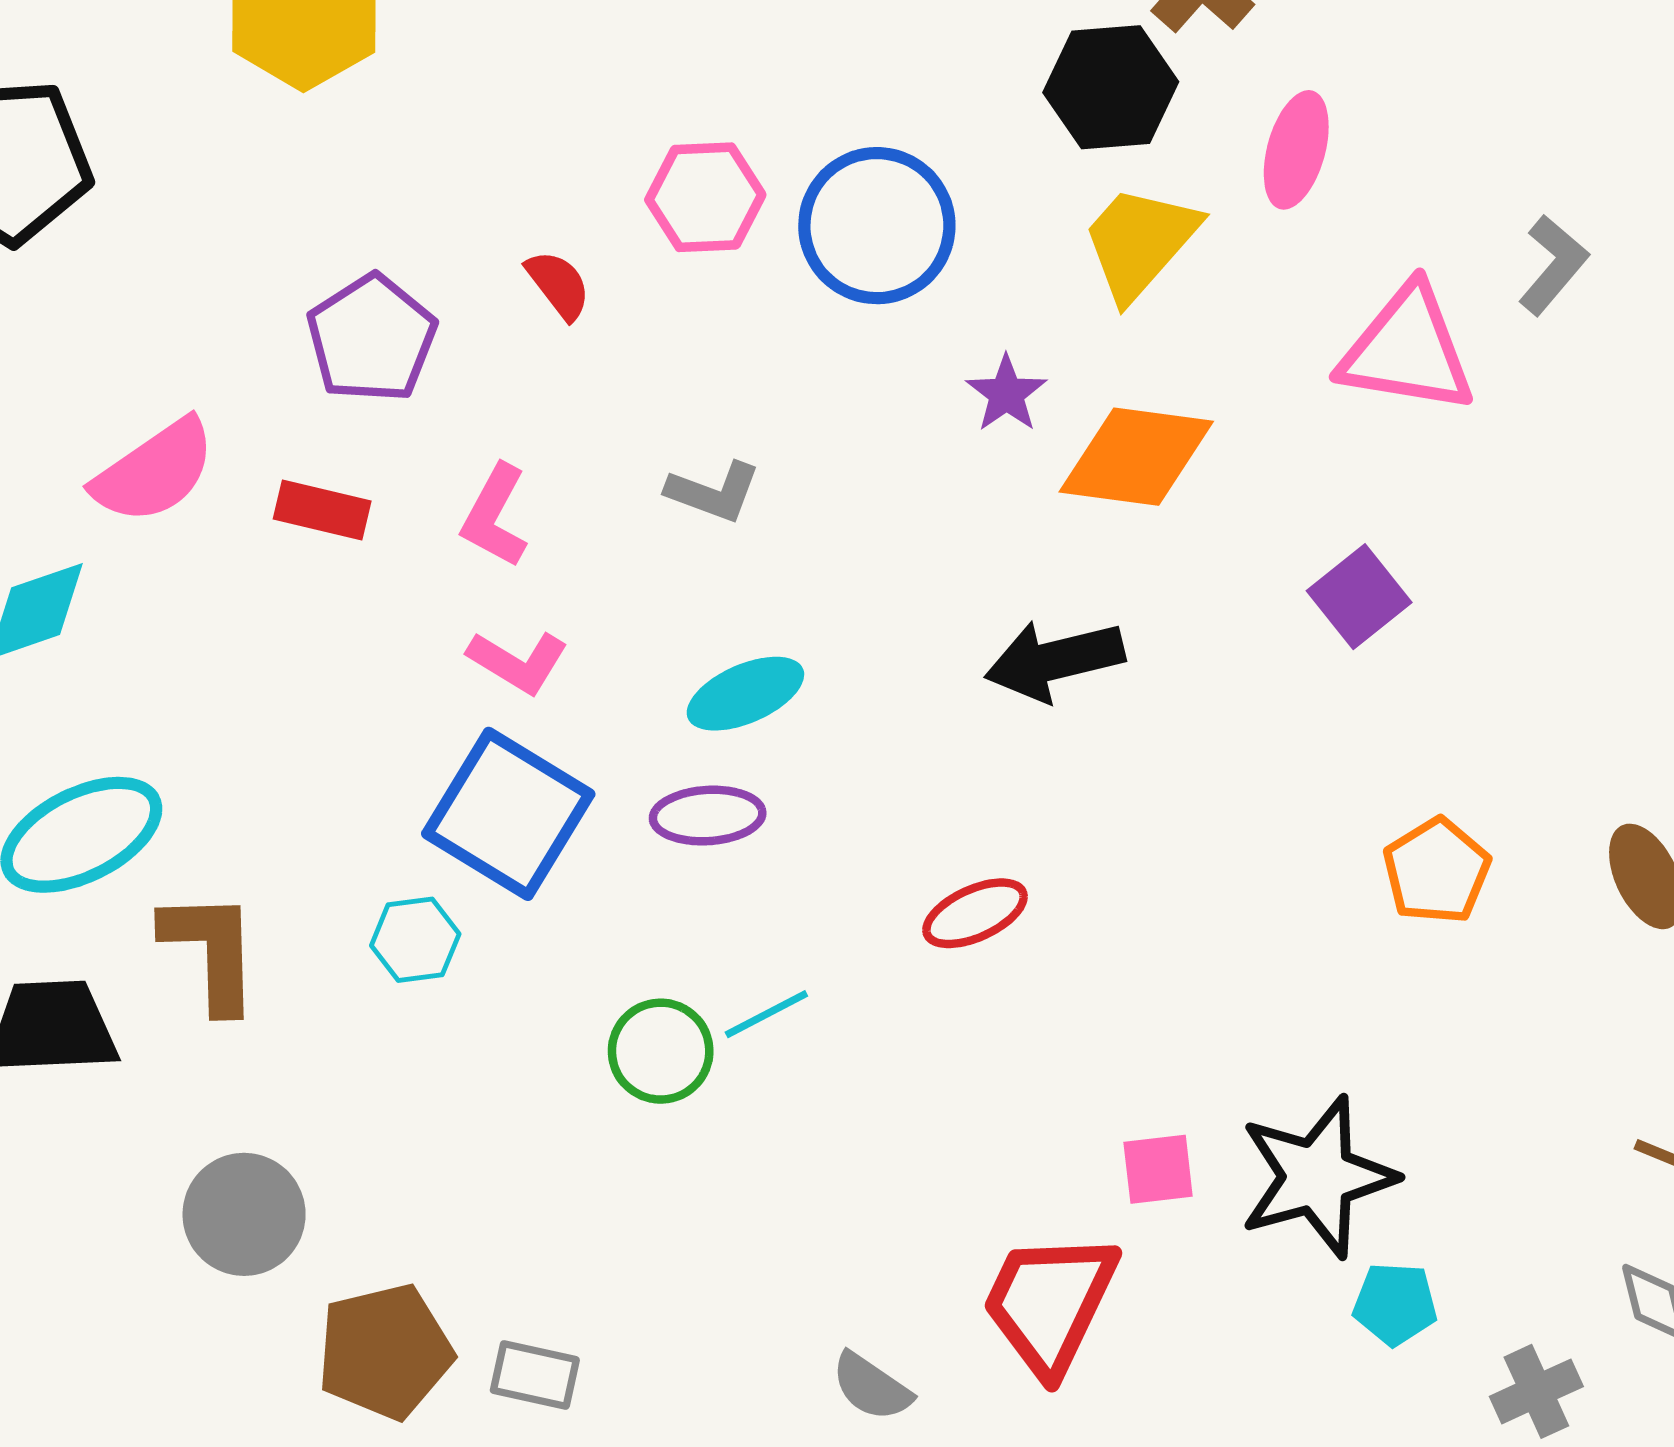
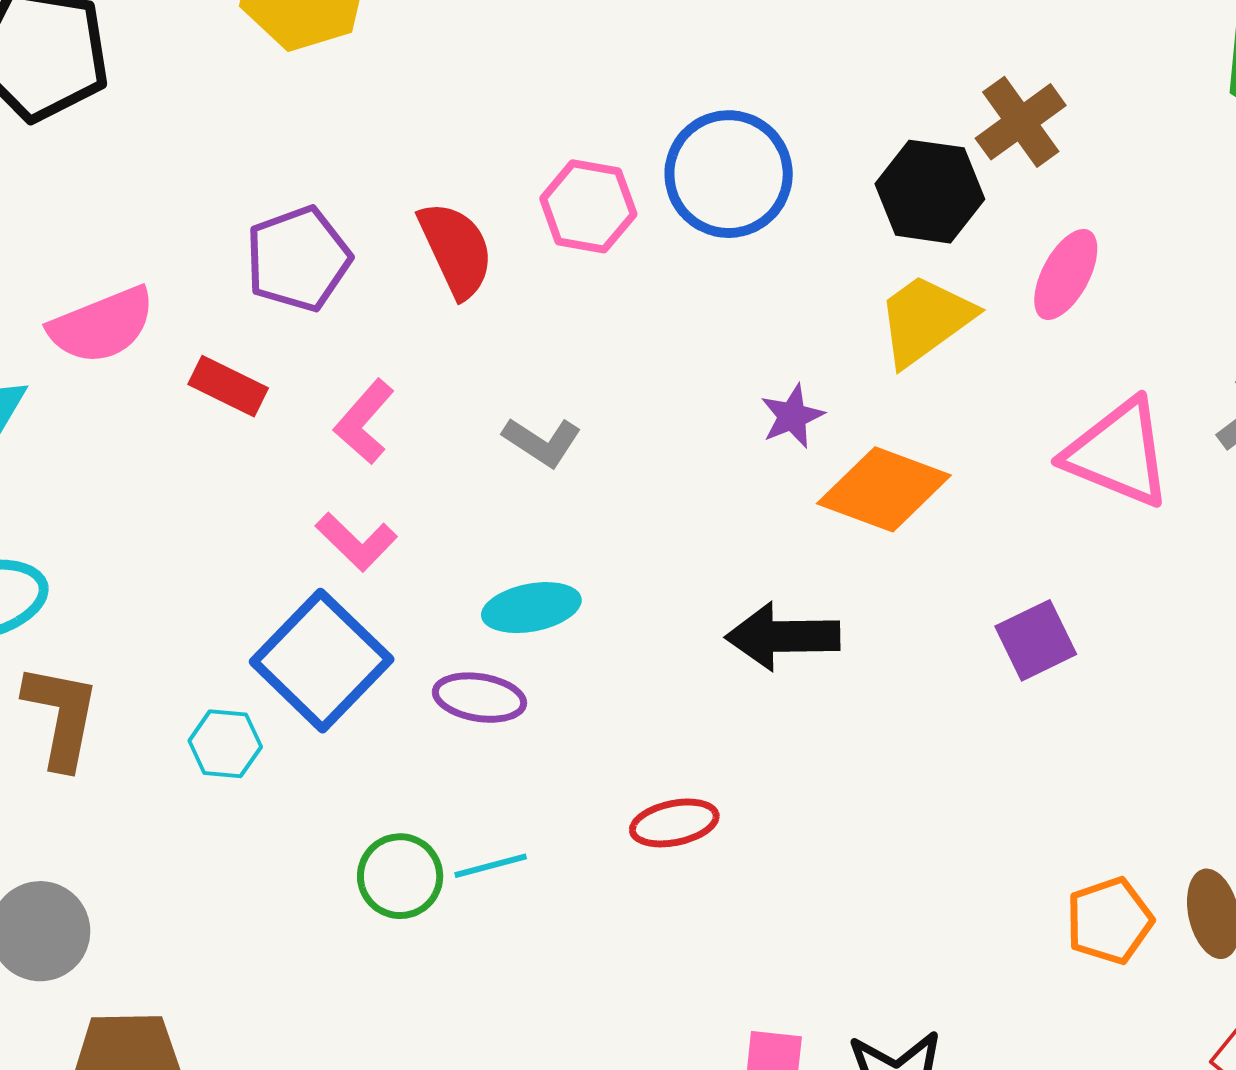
blue circle: (877, 226) -> (729, 174), moved
red semicircle: (558, 285) -> (456, 250), size x1.6
orange pentagon: (1437, 871) -> (1109, 921), moved

